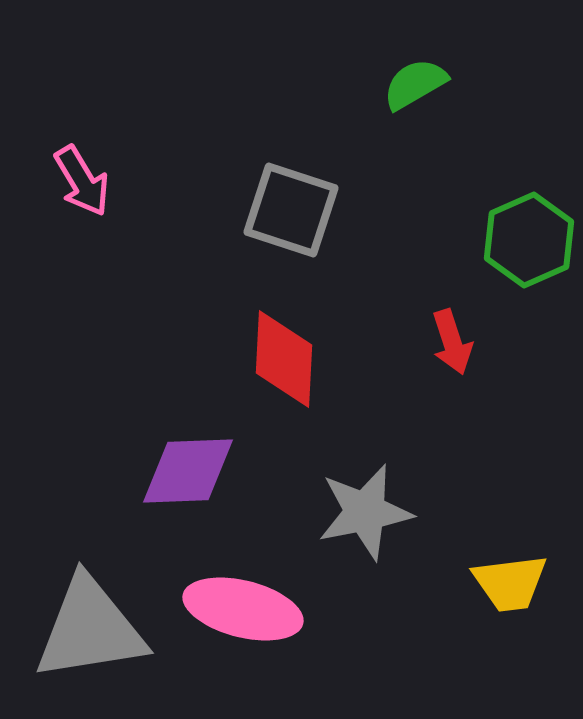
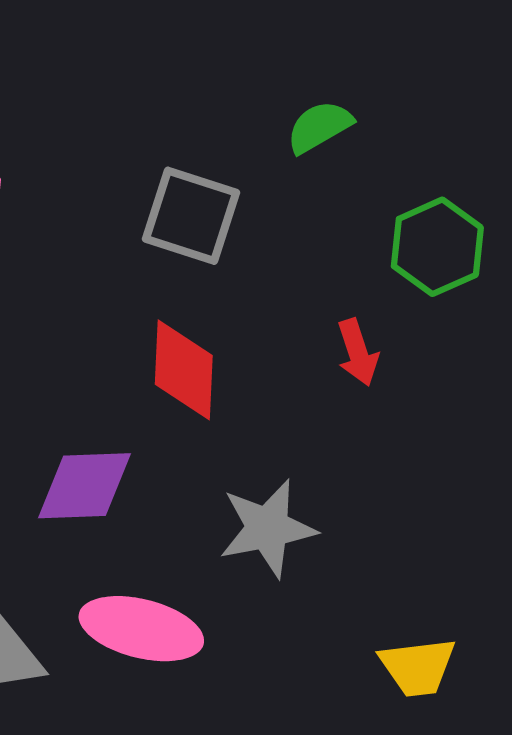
green semicircle: (415, 84) -> (319, 127), moved
yellow trapezoid: (510, 583) -> (418, 667), moved

